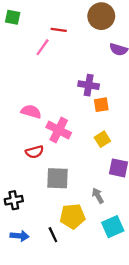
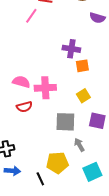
pink semicircle: (31, 112) -> (21, 82), moved
pink cross: (59, 130) -> (45, 88), turned -30
gray square: (58, 178) -> (65, 122), moved
blue arrow: (20, 236) -> (12, 171), moved

